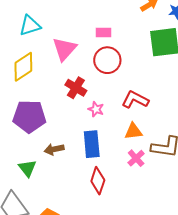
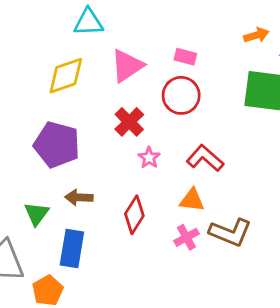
blue rectangle: (92, 144) -> (72, 248), moved
red diamond: (98, 181) -> (134, 215), moved

